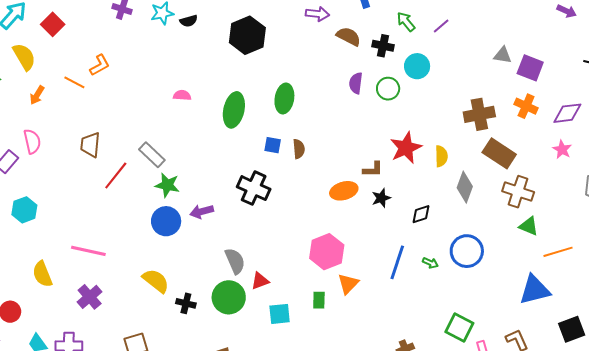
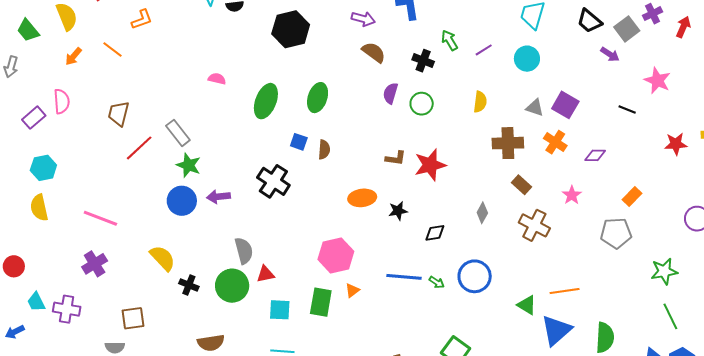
brown semicircle: (349, 36) -> (374, 52), moved
gray triangle: (503, 55) -> (535, 108), moved
orange L-shape: (100, 65) -> (142, 19), moved
cyan circle: (417, 66) -> (527, 59), moved
purple diamond: (567, 113) -> (595, 155), size x0.7
pink star: (562, 149) -> (572, 195), moved
brown rectangle: (499, 153) -> (522, 185), size x0.6
yellow semicircle: (441, 156) -> (480, 102), moved
brown L-shape: (373, 169) -> (396, 158), moved
gray diamond: (465, 187) -> (482, 213), size x0.7
green triangle: (529, 226) -> (527, 305), moved
blue line: (397, 262) -> (404, 277), turned 68
yellow semicircle: (42, 274) -> (39, 208), moved
orange triangle: (348, 284) -> (352, 290), size x0.7
blue triangle: (535, 290) -> (556, 330), moved, turned -36
green rectangle: (319, 300) -> (321, 302), size x1.6

